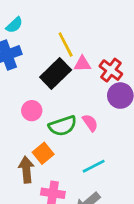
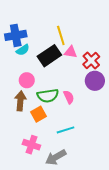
cyan semicircle: (14, 25) -> (23, 50), moved
orange square: (43, 153) -> (39, 114), moved
brown arrow: (26, 170) -> (20, 101), moved

